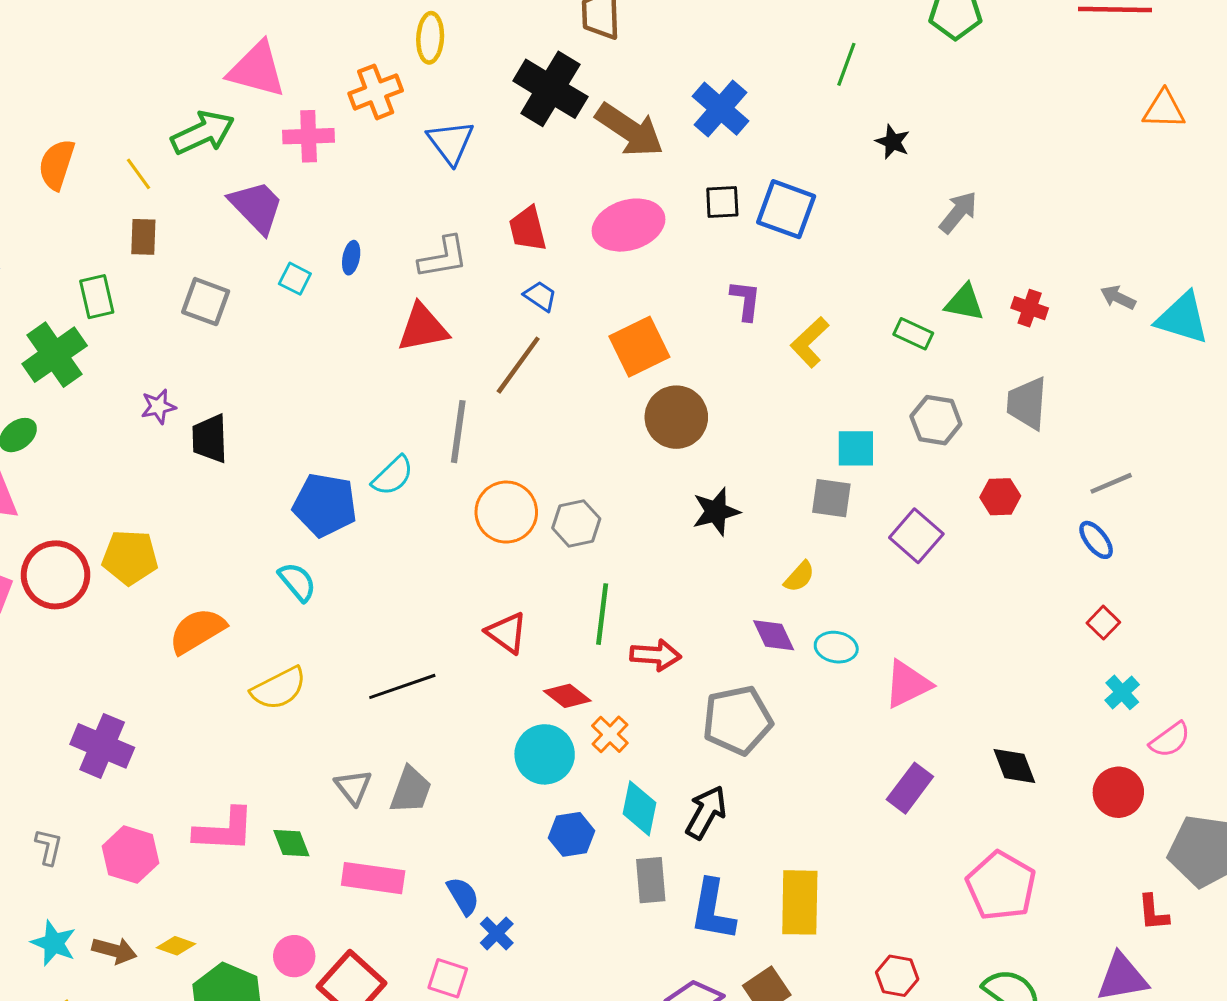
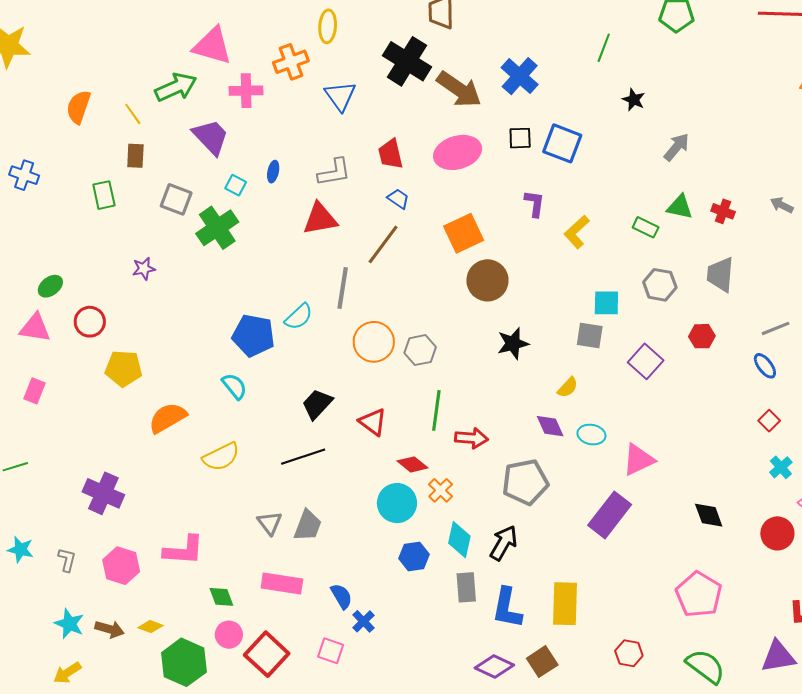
green cross: (55, 355) -> (217, 228), moved
black trapezoid: (210, 439) -> (317, 404), moved, turned 44
red circle: (55, 575) -> (90, 322), moved, size x0.7
purple rectangle: (910, 788) -> (610, 515), moved, size x1.4
green diamond: (291, 843) -> (221, 597), moved

